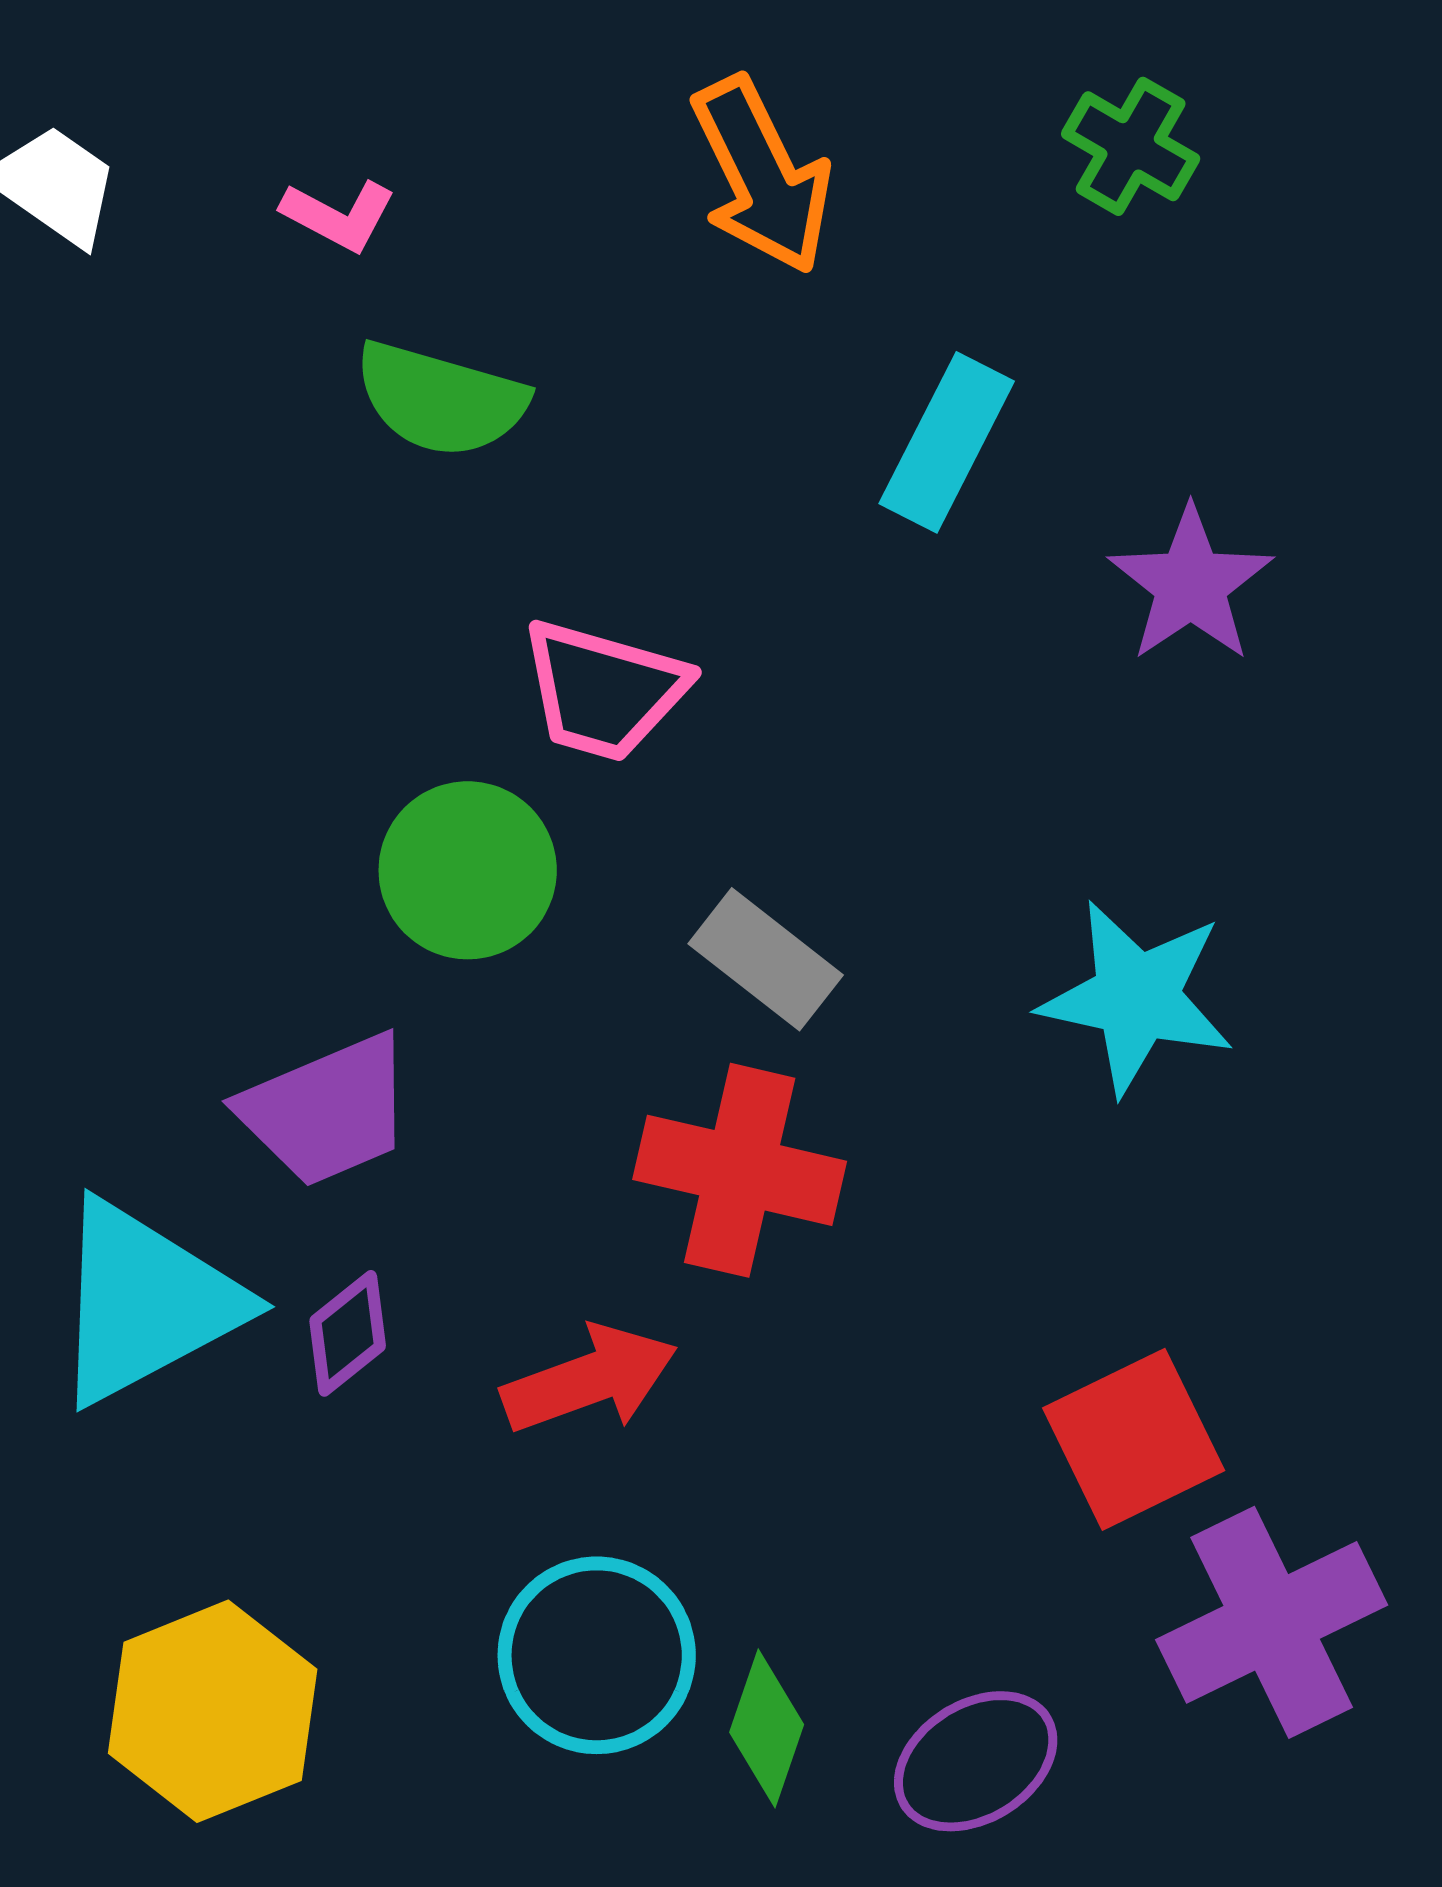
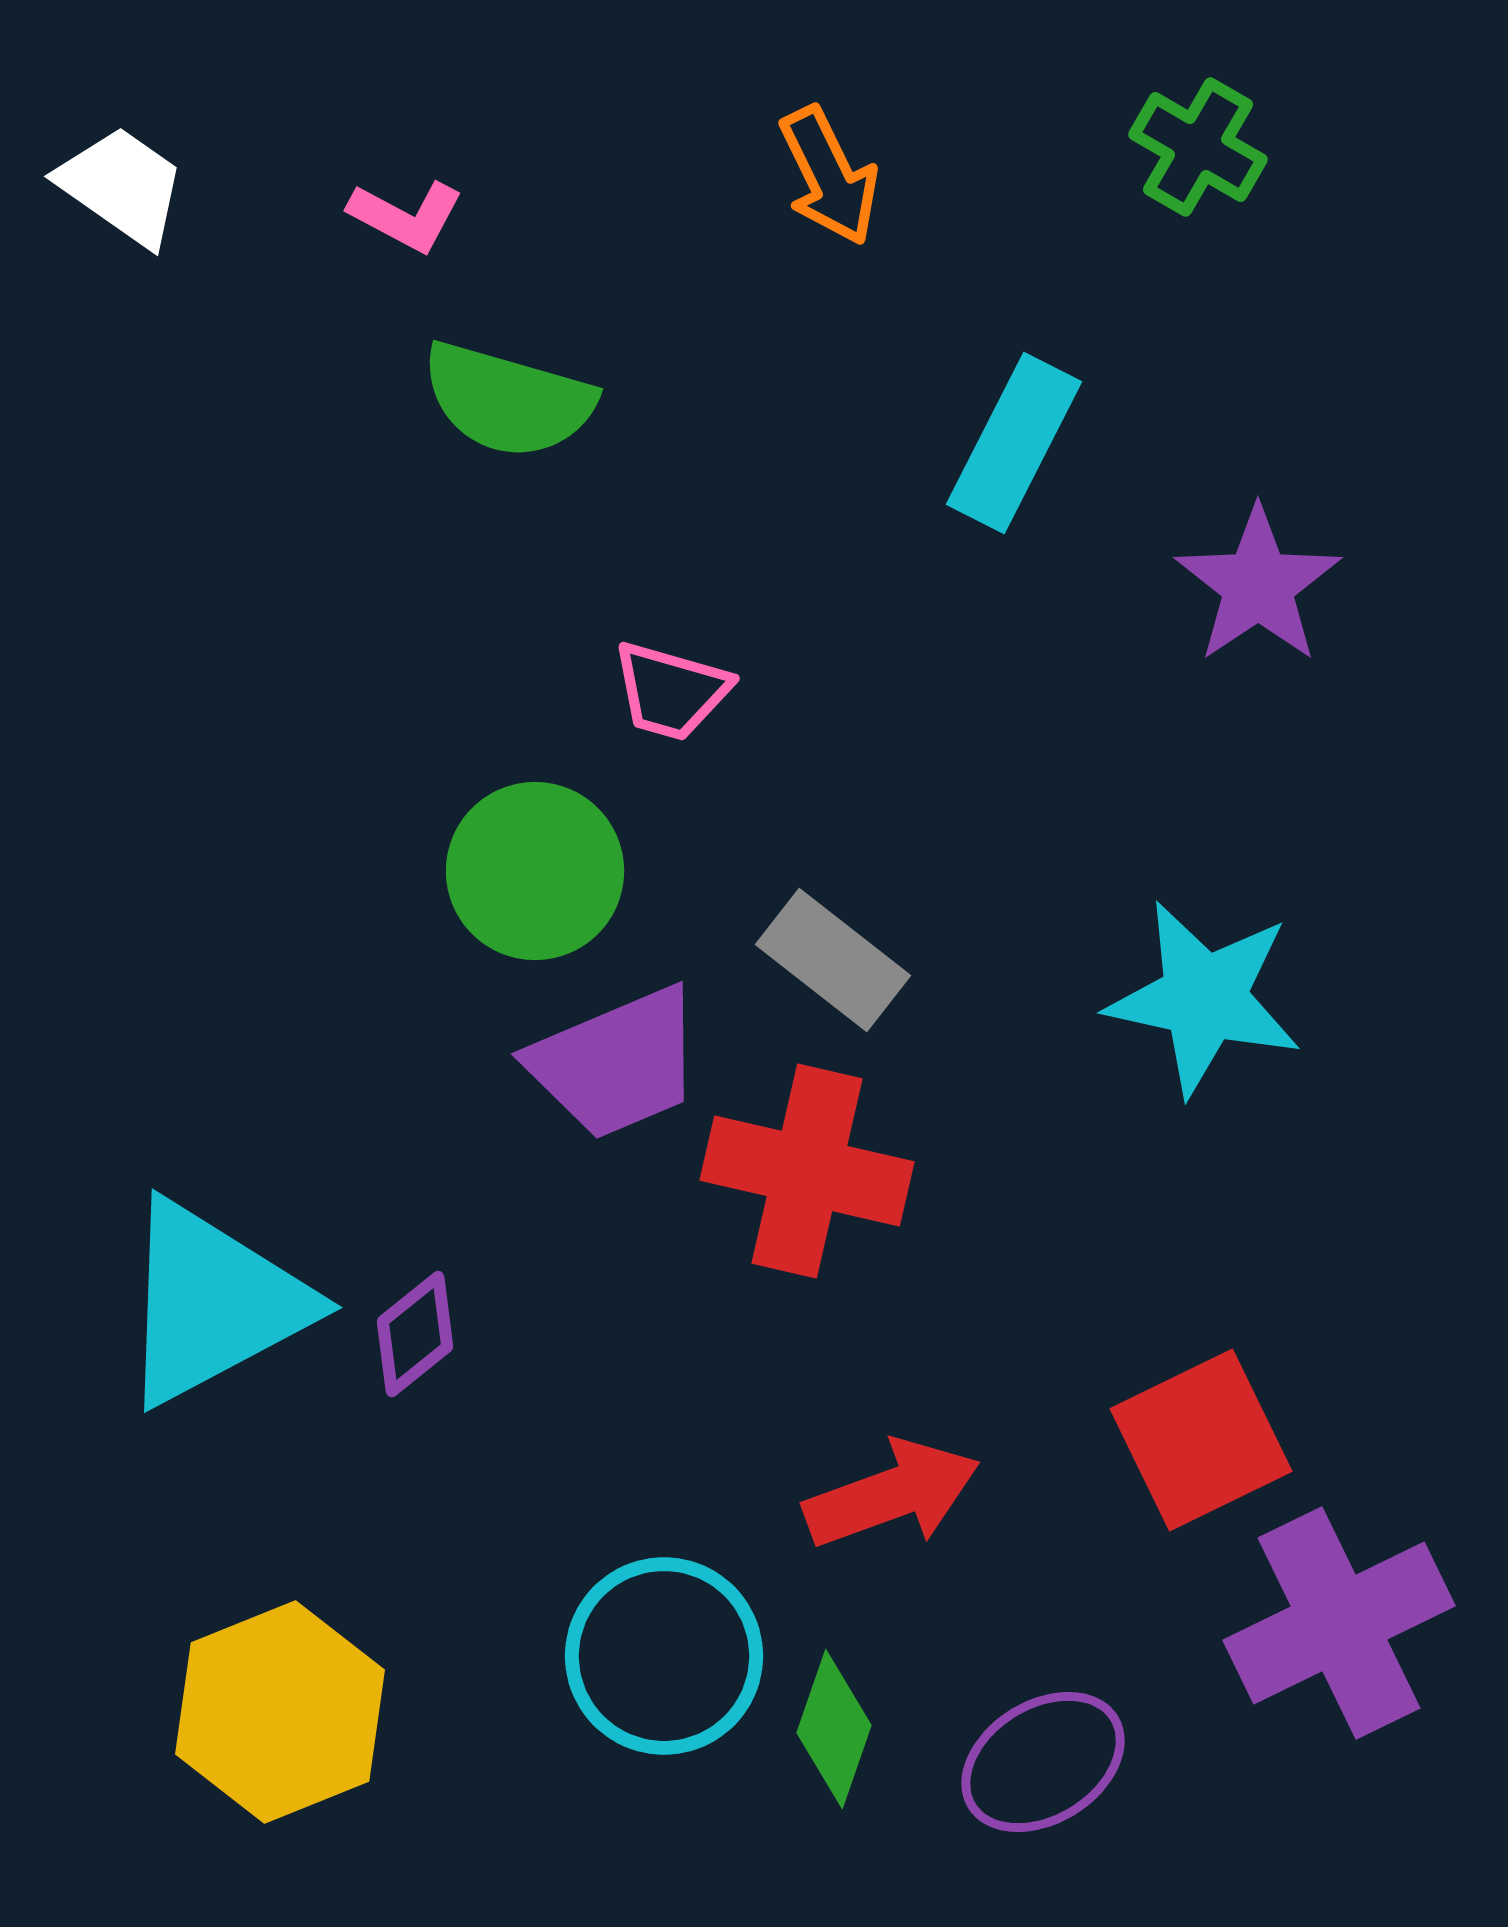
orange arrow: (762, 175) -> (829, 176), size x0.7
pink trapezoid: (604, 690) -> (671, 691), size x0.7
purple trapezoid: (327, 1110) -> (616, 1063), moved
red arrow: (590, 1379) -> (892, 1494), moved

